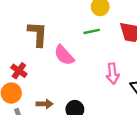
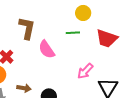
pink arrow: (113, 74) -> (85, 71), turned 42

